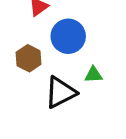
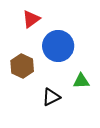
black triangle: (60, 92) -> (51, 97), size x0.6

